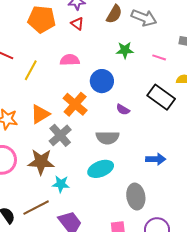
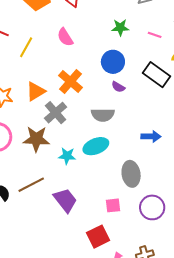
pink semicircle: (70, 60) -> (65, 37), turned -120
blue circle: (102, 81) -> (113, 62), moved
cyan star: (61, 184) -> (67, 156), moved

